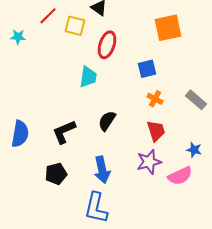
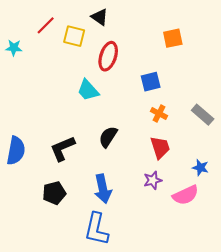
orange square: (168, 28) -> (173, 38), size x0.7
cyan trapezoid: (88, 77) -> (88, 90), turned 130
purple star: (149, 162) -> (153, 180), size x0.7

